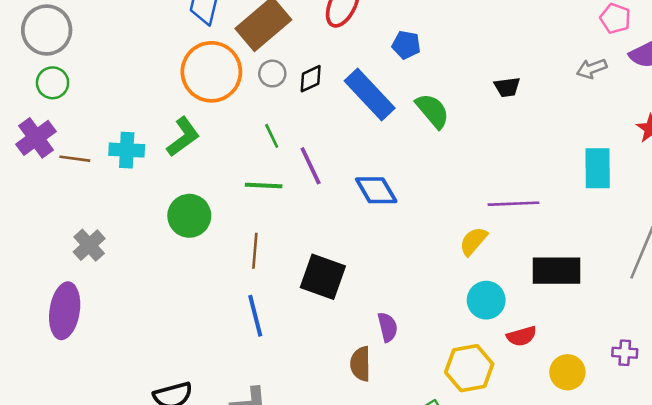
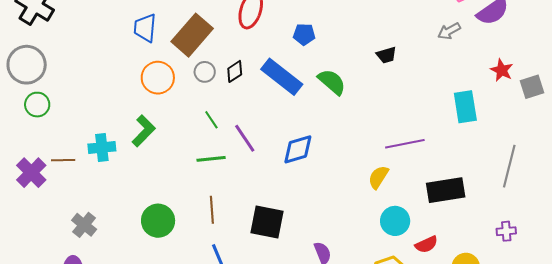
orange circle: (211, 72) -> (158, 78), size x0.7
purple cross: (36, 138) -> (31, 173), moved
blue diamond: (376, 190) -> (298, 149), turned -68
green circle: (189, 216) -> (158, 221), moved
purple cross: (625, 353) -> (506, 231), moved

